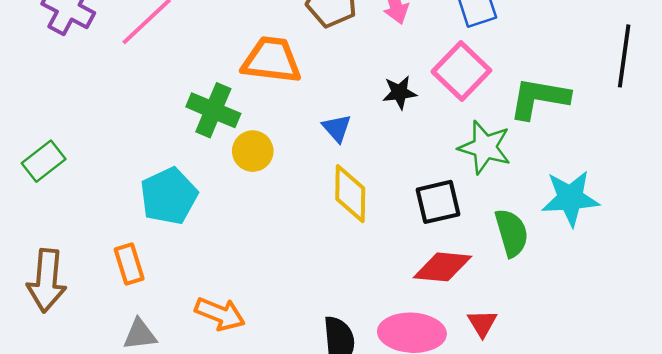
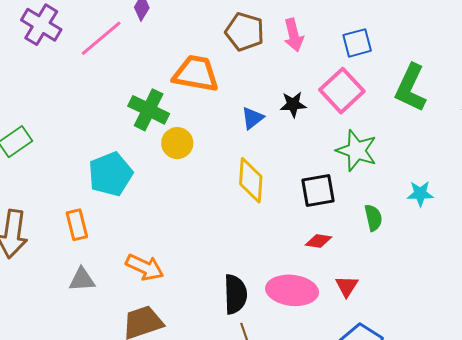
green L-shape: (539, 98) -> (411, 88), moved, turned -78
blue triangle: (337, 128) -> (252, 118), moved, turned 30
cyan star: (570, 198) -> (420, 194), size x0.6
green semicircle: (512, 233) -> (373, 218), size x0.7
red diamond: (442, 267) -> (319, 241), size x0.6

